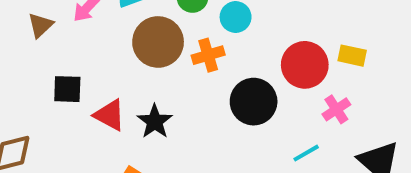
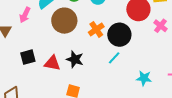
orange cross: (208, 55) -> (96, 29), moved
cyan line: (306, 153) -> (114, 58), moved

